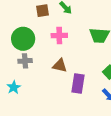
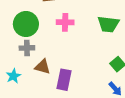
brown triangle: (60, 66) -> (42, 67), moved
purple rectangle: (78, 83) -> (64, 80), moved

